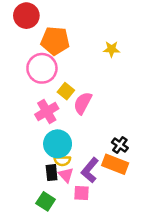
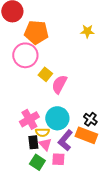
yellow star: (111, 49) -> (87, 31), moved
pink cross: (47, 111) -> (29, 119), moved
cyan circle: (58, 144) -> (57, 118), moved
green square: (46, 201) -> (37, 162), moved

